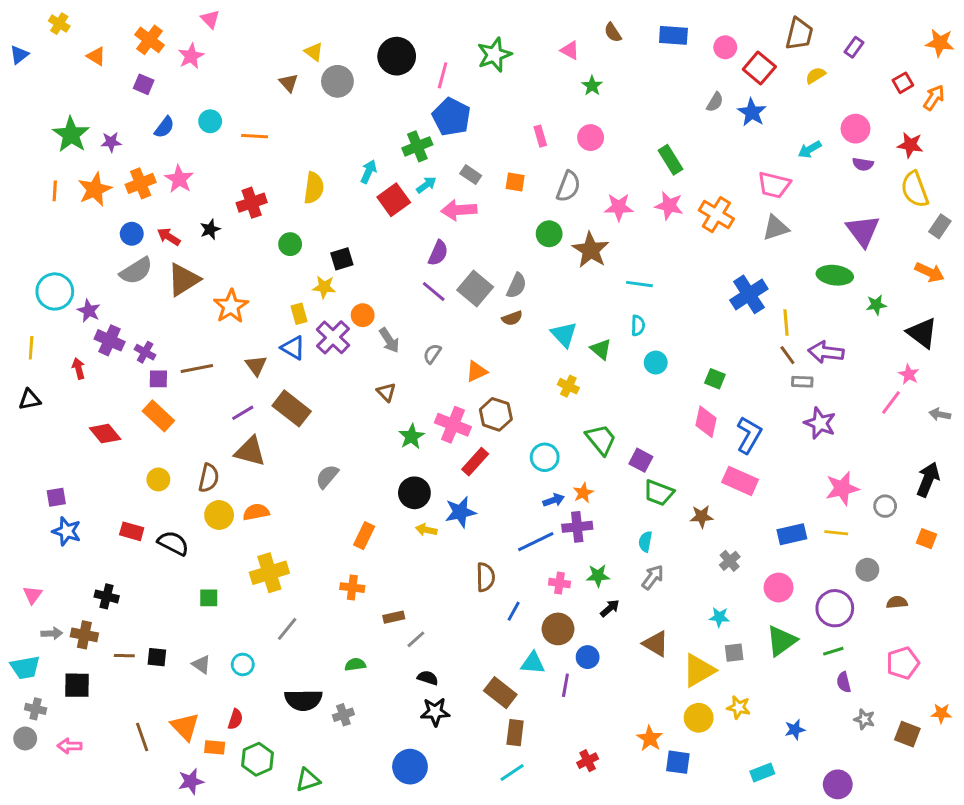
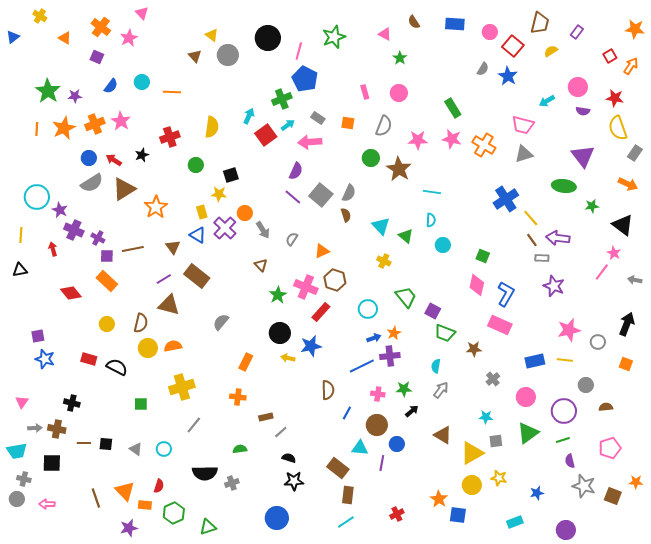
brown semicircle: (512, 318) -> (346, 215), turned -88
yellow line: (786, 323) -> (531, 218), turned -36
gray star: (864, 719) -> (584, 486), size x1.6

